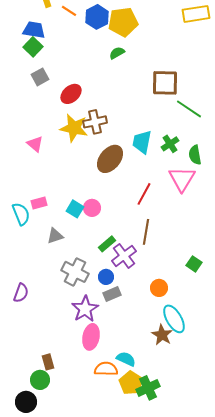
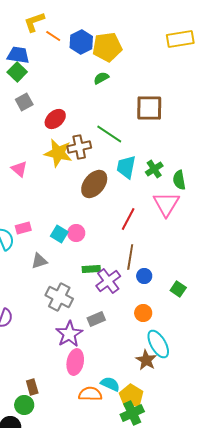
green line: (189, 109) -> (109, 134), moved
green rectangle: (107, 244) -> (91, 269), turned 36
blue circle: (106, 277) -> (144, 276), moved
yellow pentagon: (131, 383) -> (131, 396), moved

